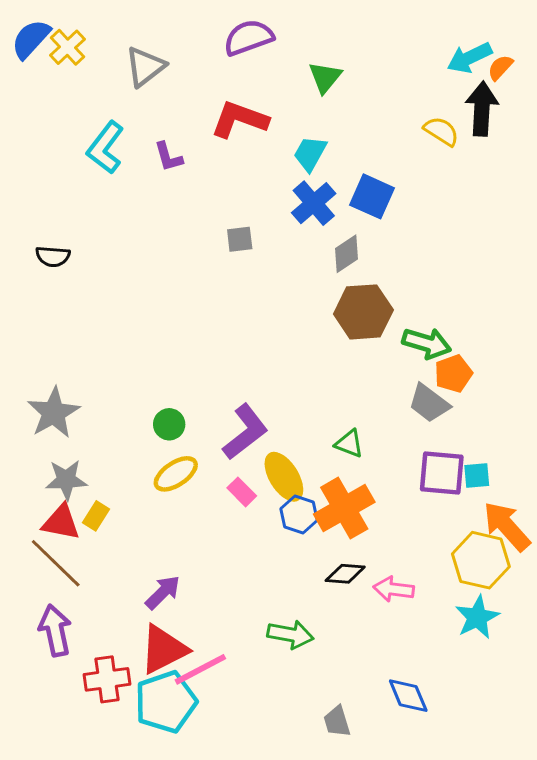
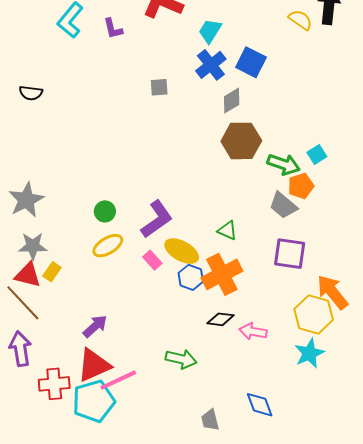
cyan square: (477, 476) -> (317, 154), moved, turned -30
yellow ellipse: (284, 477) -> (182, 251), turned -32

